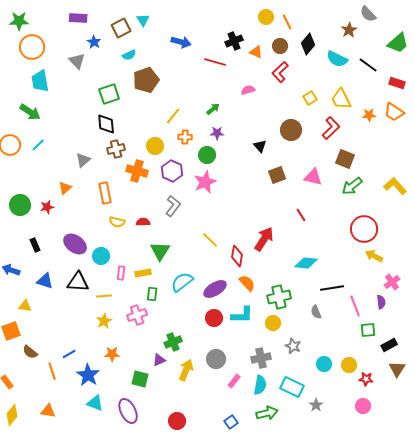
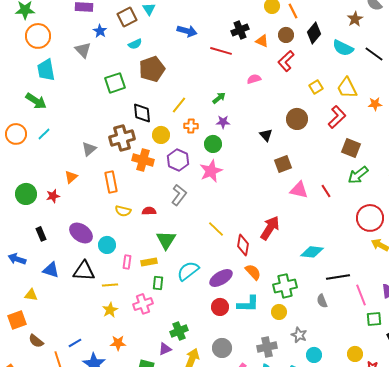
black diamond: (106, 124) -> (142, 113), moved
brown cross: (116, 149) -> (122, 138), size x1.4
pink triangle: (313, 177) -> (299, 190), moved
red line: (301, 215) -> (326, 191), moved
cyan circle: (324, 364) -> (314, 355), moved

